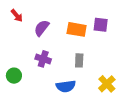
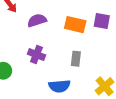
purple semicircle: (42, 28) -> (37, 20), turned 30

